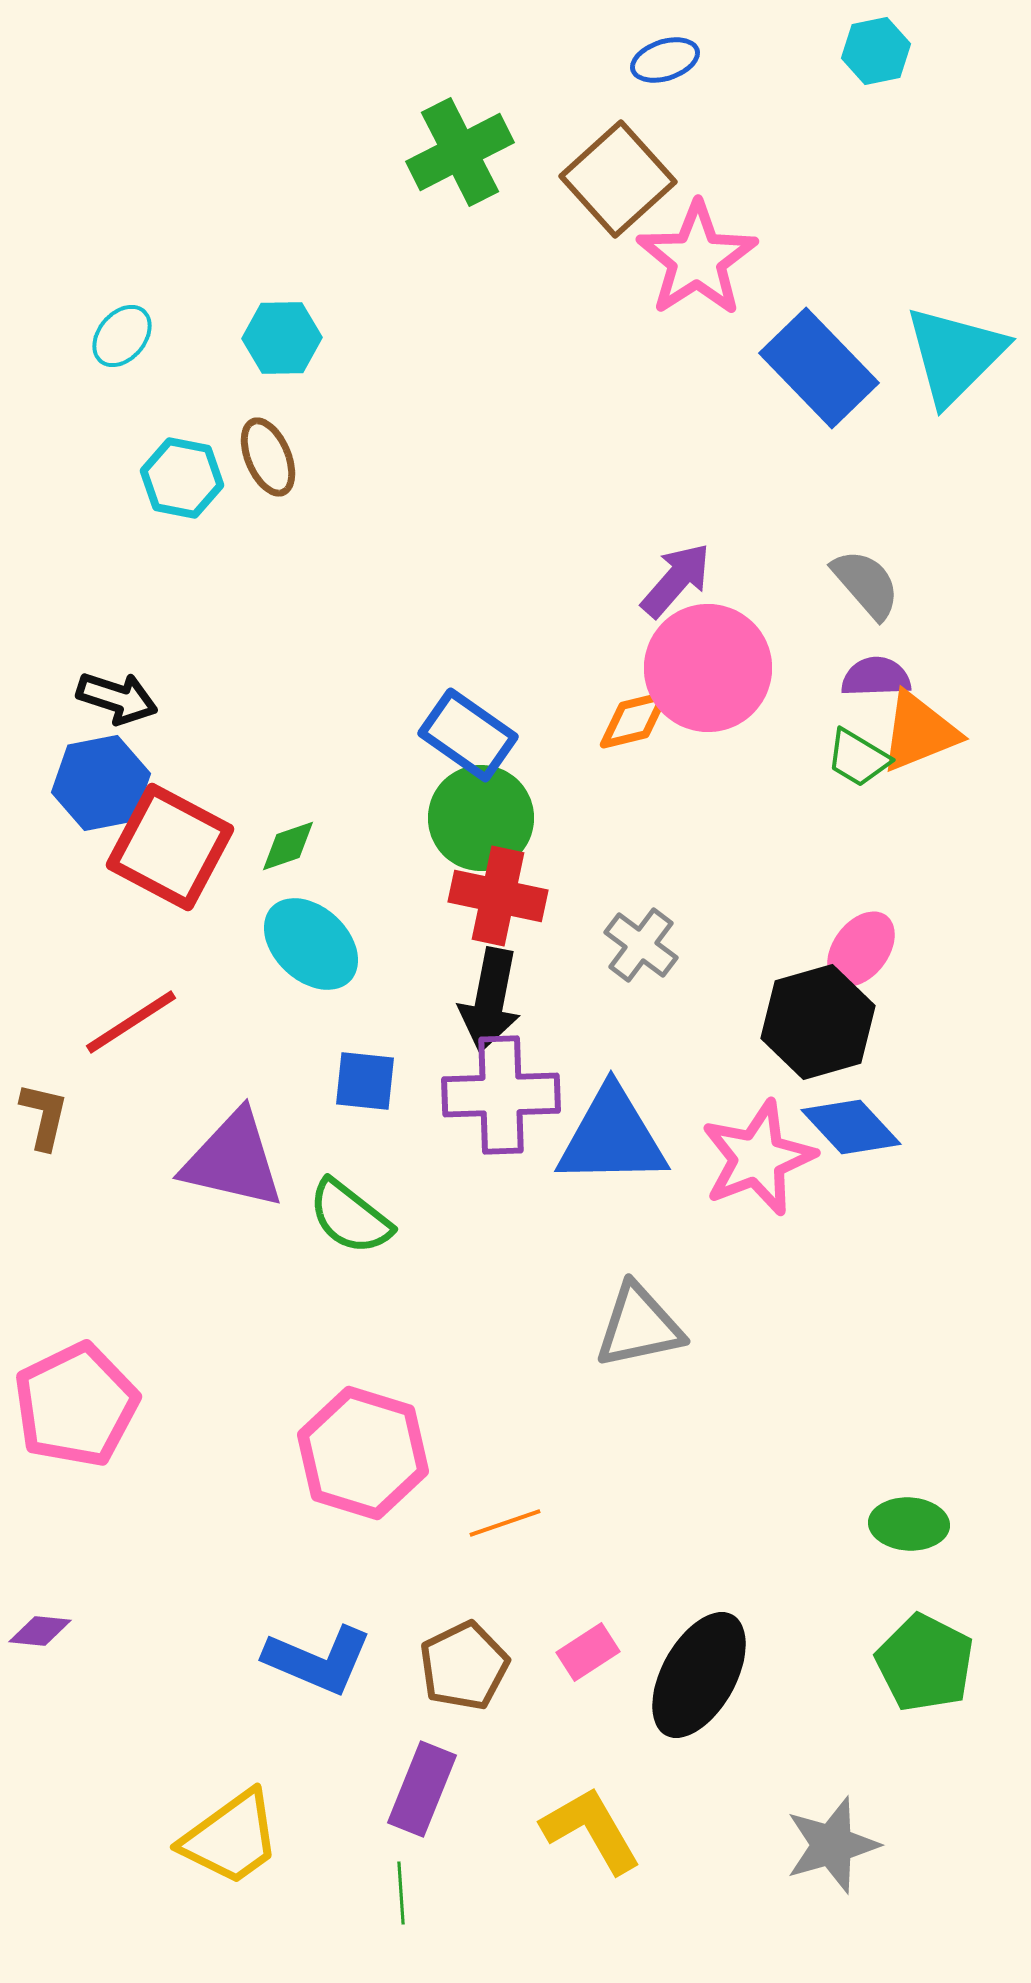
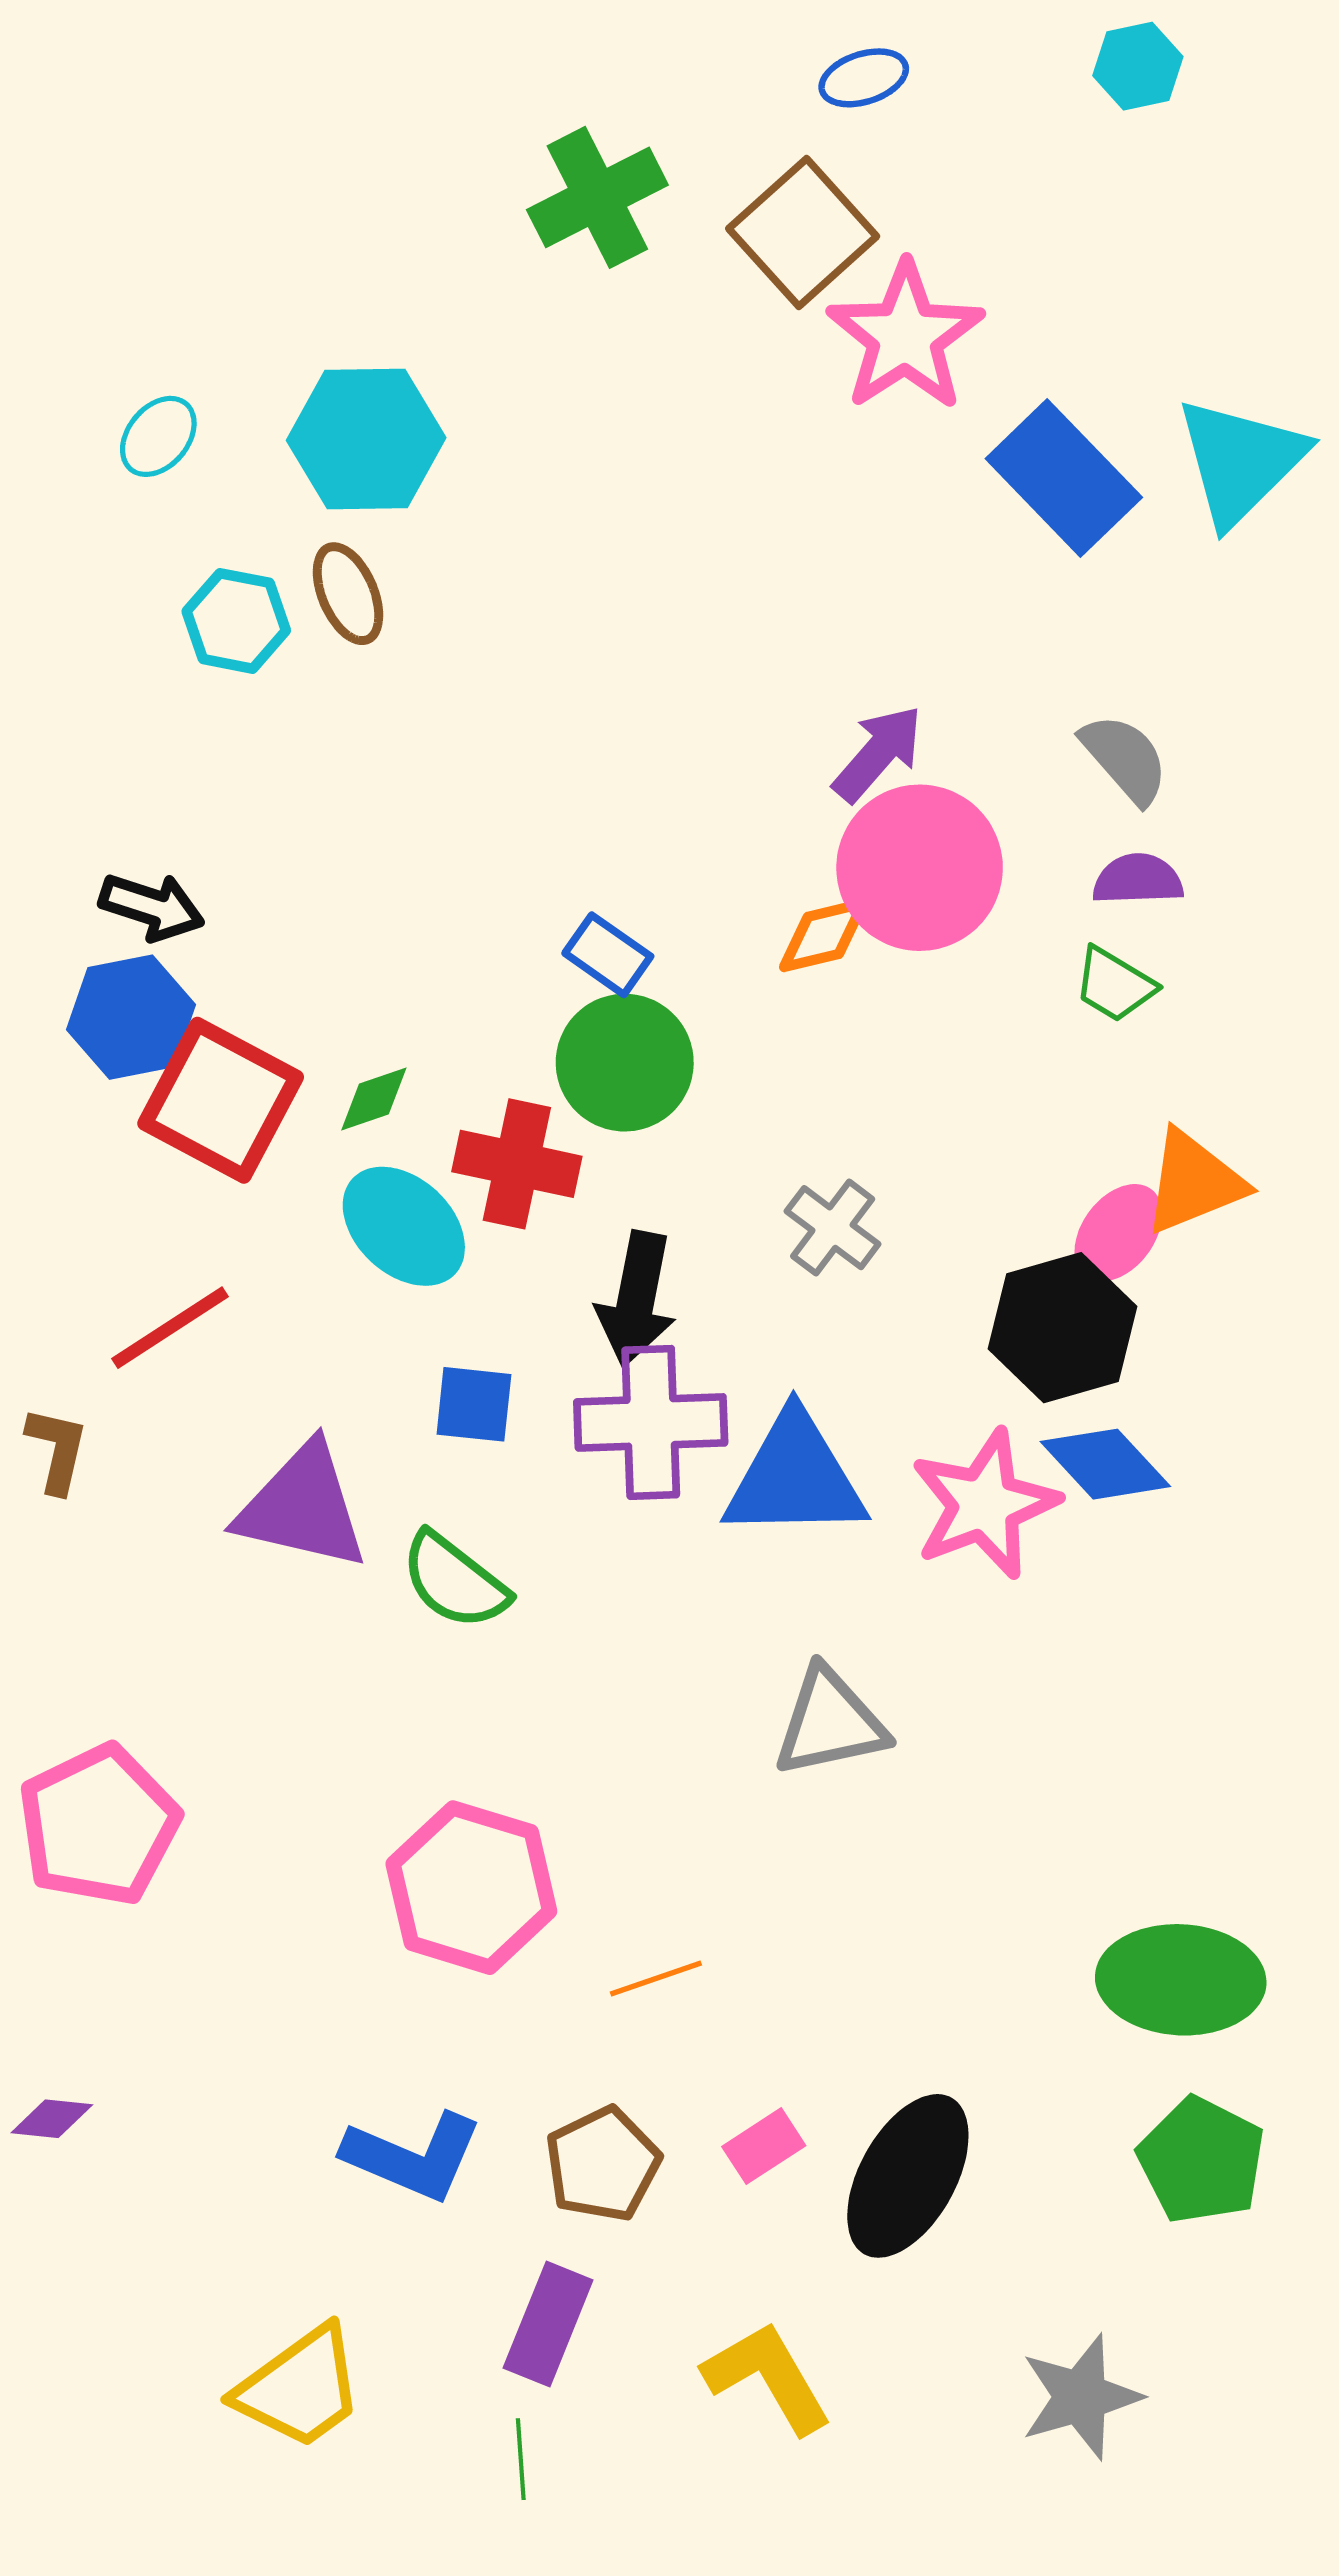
cyan hexagon: (282, 338) -> (366, 439), size x1.5
orange triangle: (919, 732) -> (1194, 1182), moved
blue rectangle: (468, 735) -> (608, 955), size x0.7
red cross: (498, 896) -> (517, 1164), moved
green ellipse: (909, 1524) -> (1181, 1980), size x1.6

